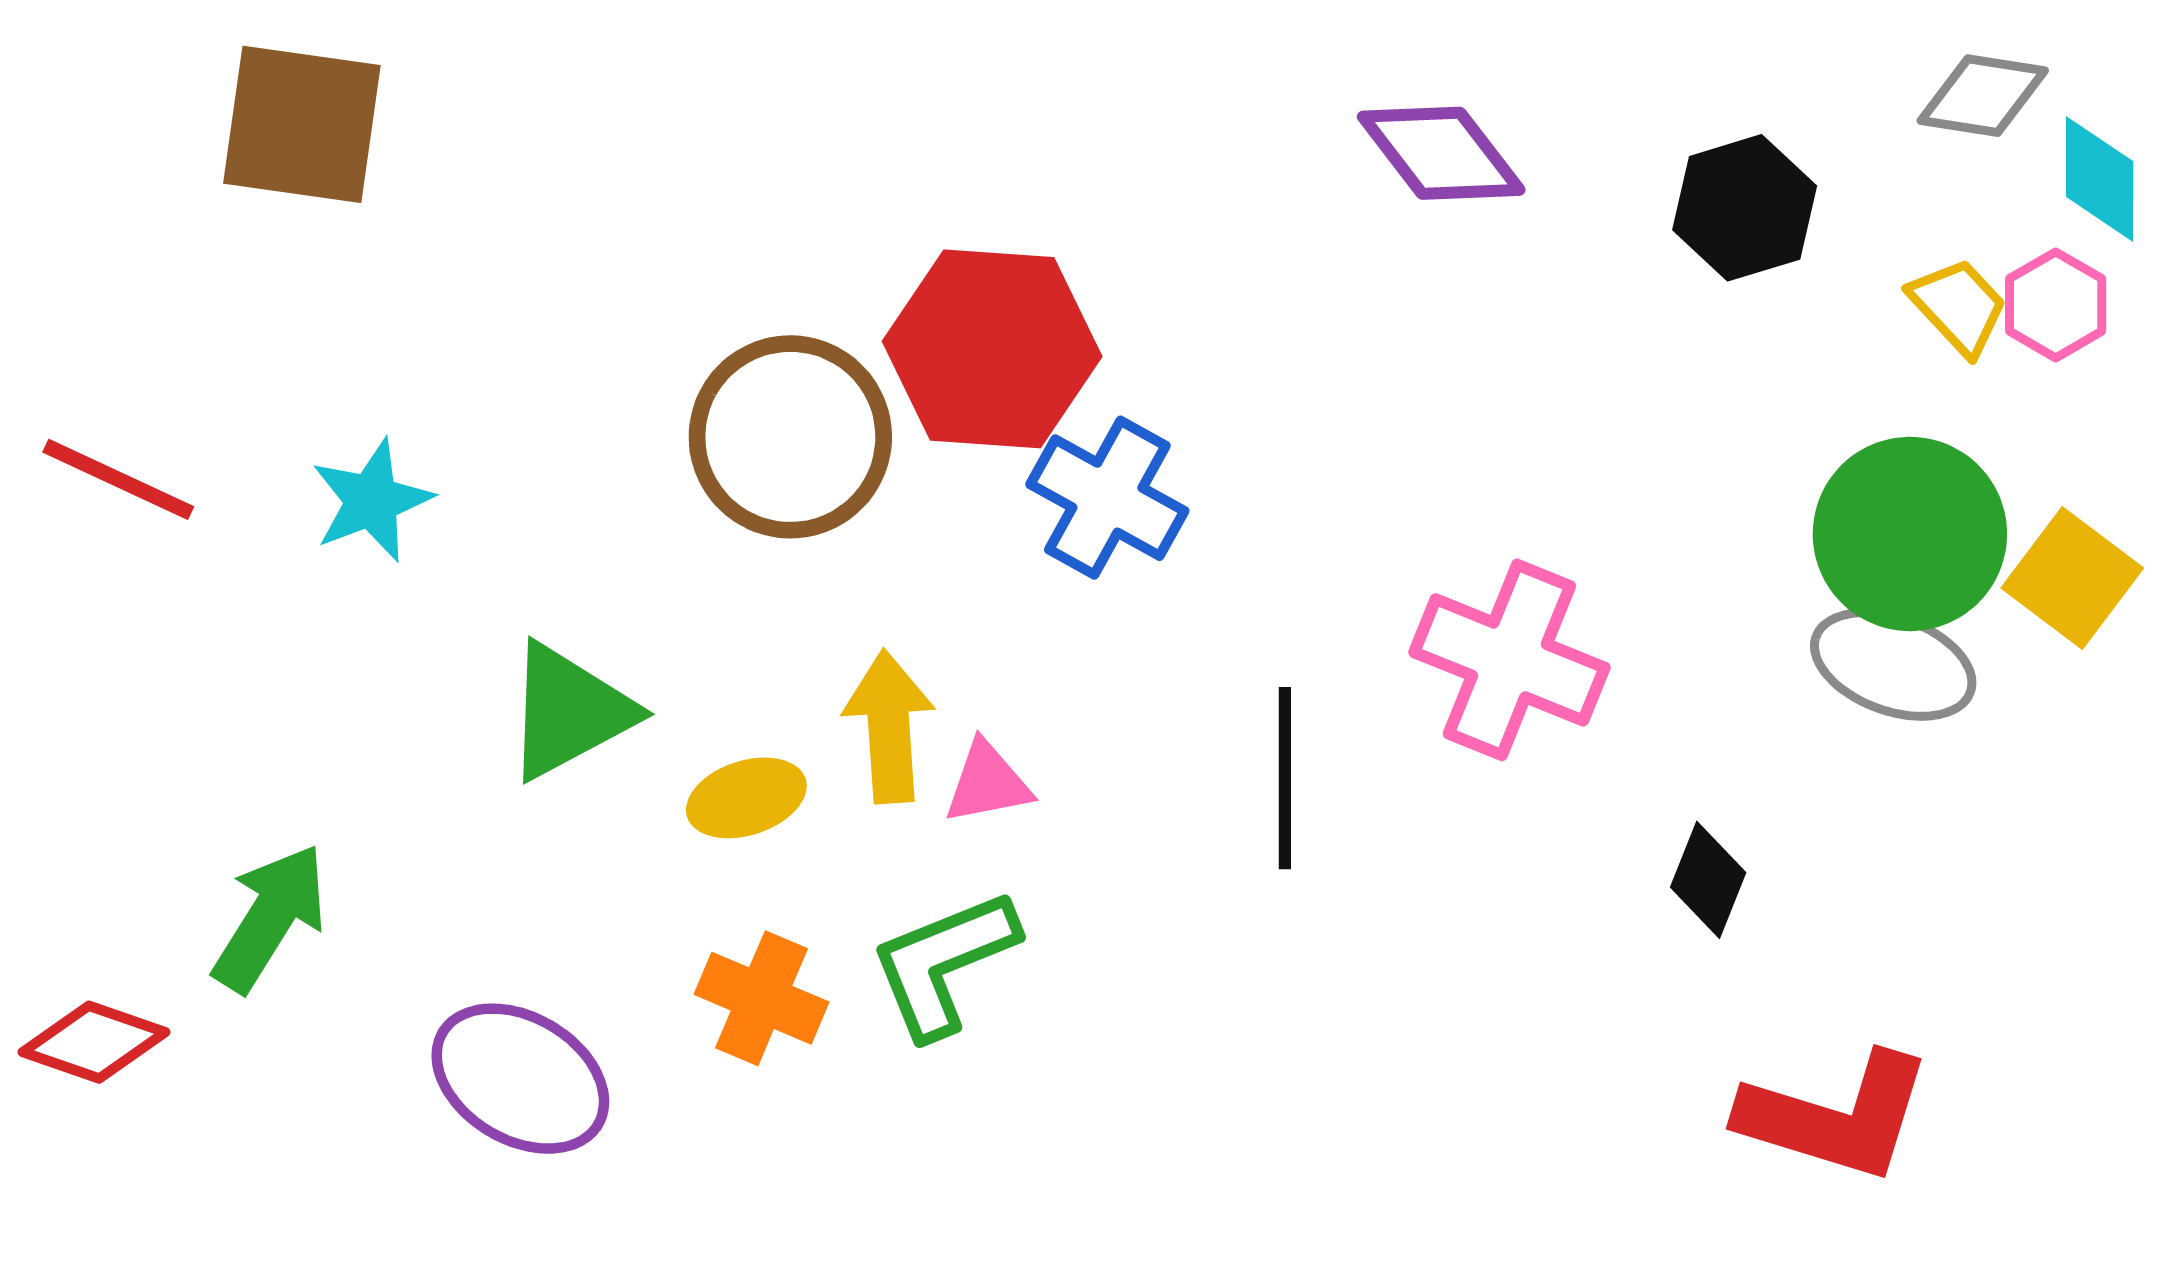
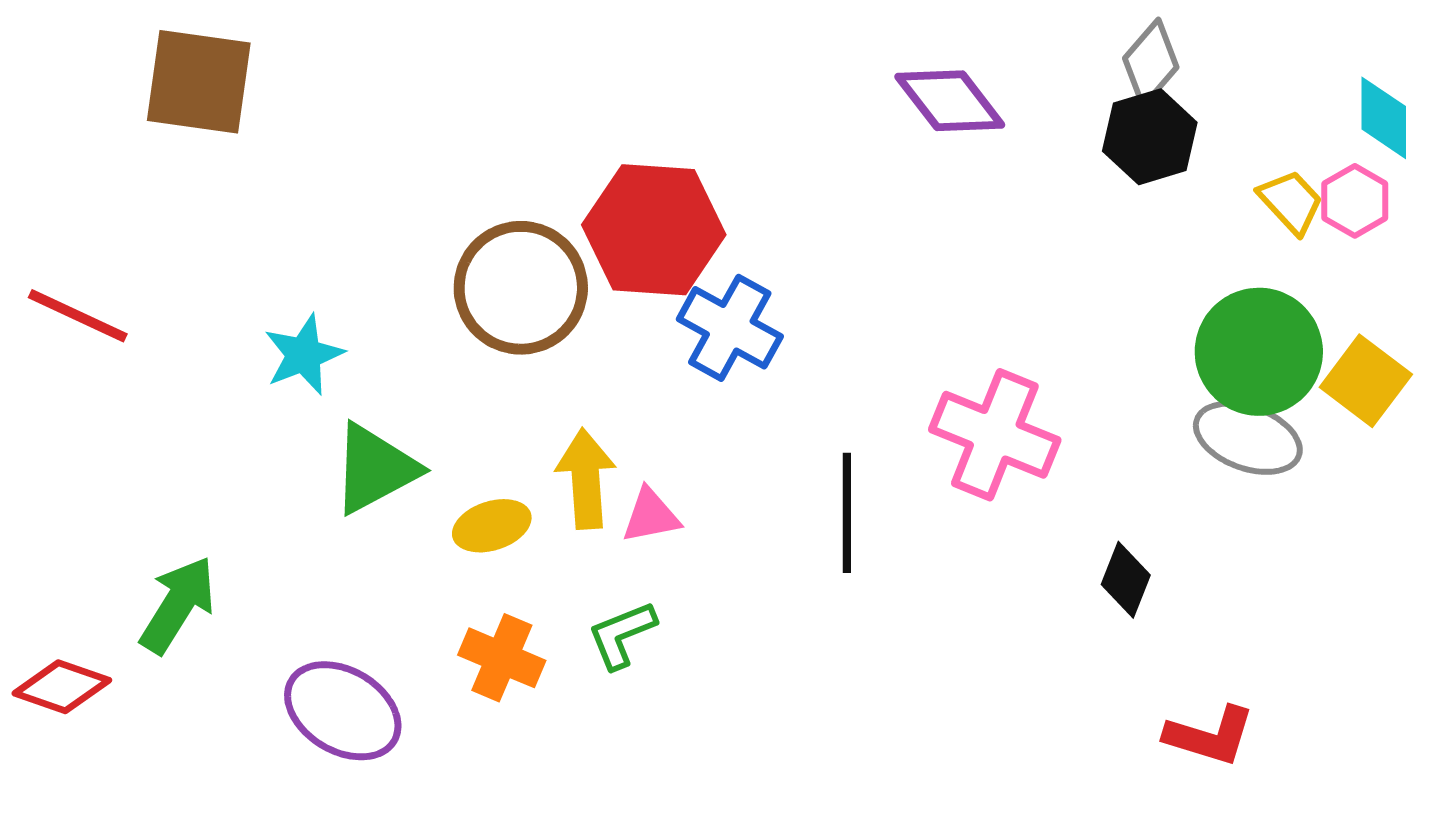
gray diamond: (1983, 96) -> (1151, 63), moved, turned -58
cyan star: (372, 501) -> (304, 355), moved
green L-shape: (944, 963) -> (622, 635), size x0.7
red L-shape: (1836, 1117) -> (1210, 736), size x0.7

